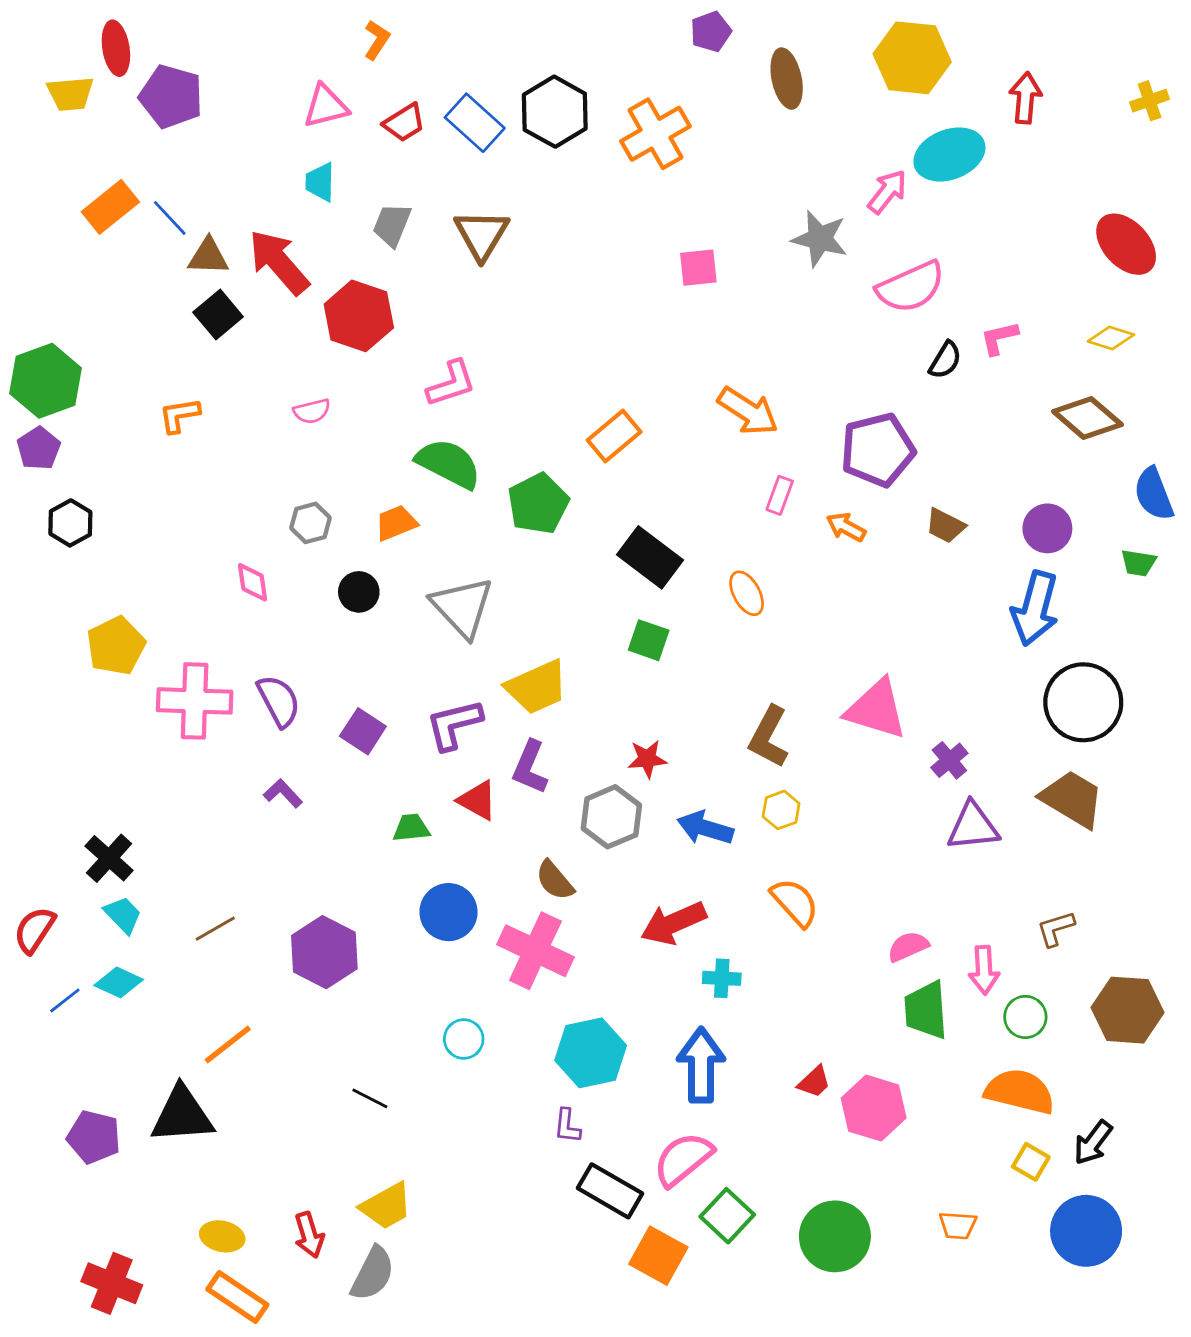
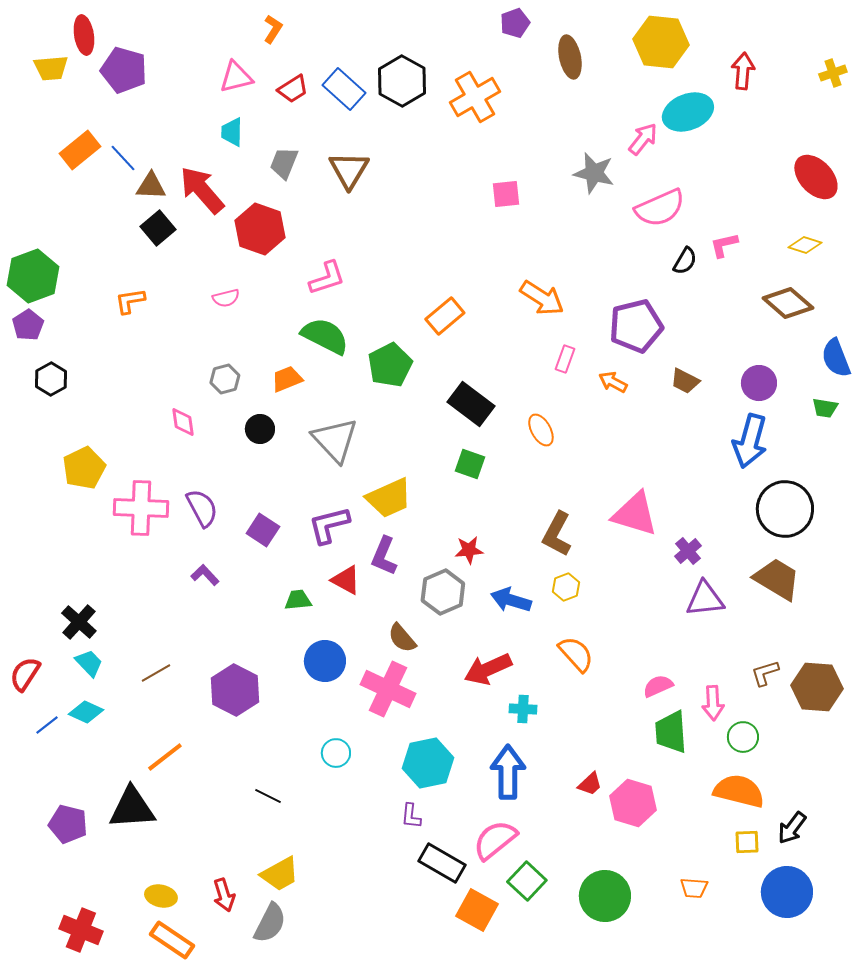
brown hexagon: (1127, 1010) -> (817, 687), moved
yellow square: (1031, 1162) -> (747, 842), turned -32

